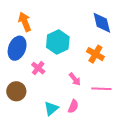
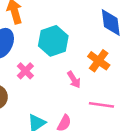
pink arrow: (75, 79) -> (74, 80), moved

